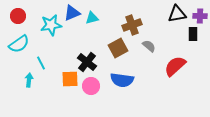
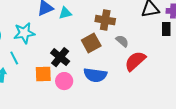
cyan star: (51, 25) -> (24, 33), moved
brown cross: (132, 25) -> (105, 20), turned 30
red semicircle: (175, 66) -> (135, 61), moved

